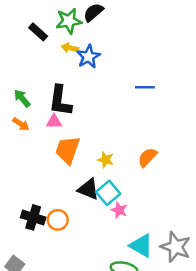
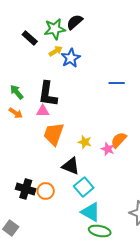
yellow arrow: (70, 48) -> (56, 51), turned 136
cyan square: (108, 193) -> (84, 187), moved
pink star: (119, 210) -> (108, 149), moved
cyan triangle: (141, 246) -> (91, 212), moved

